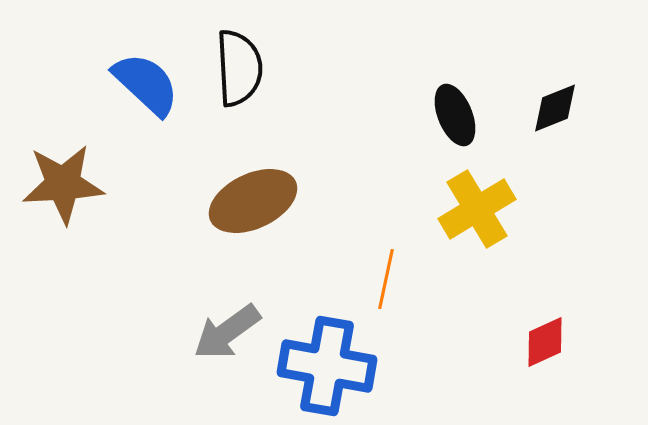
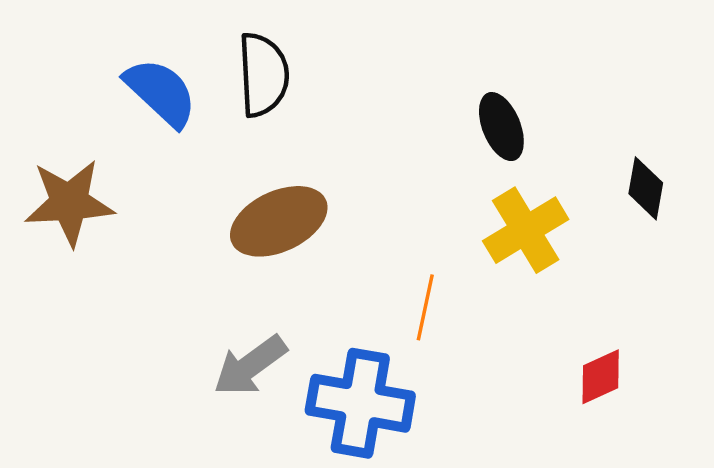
black diamond: (555, 108) -> (646, 188), moved, turned -58

